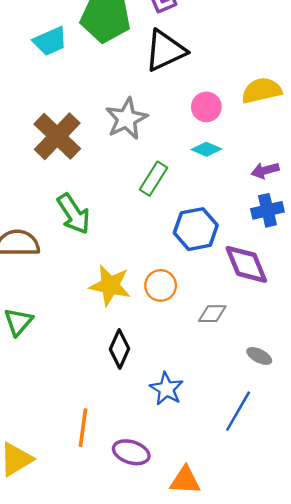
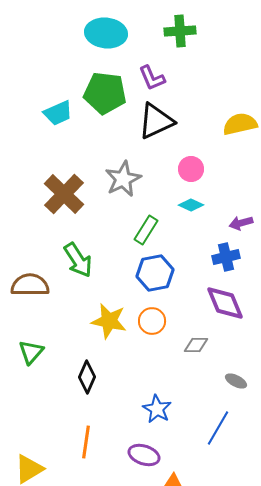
yellow semicircle: (262, 90) -> (240, 124), moved
blue cross: (267, 210) -> (226, 257), moved
blue hexagon: (196, 229) -> (155, 273), moved
black diamond: (119, 349) -> (87, 377), moved
purple ellipse: (131, 452) -> (144, 455), moved

